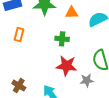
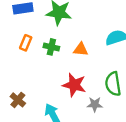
orange triangle: (72, 13) -> (81, 49), moved
green cross: (62, 39) -> (51, 47), moved

